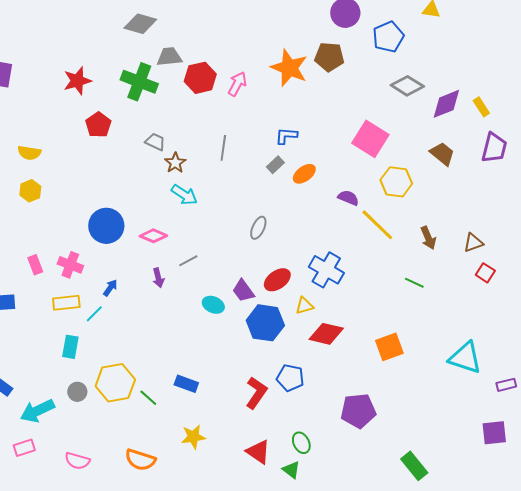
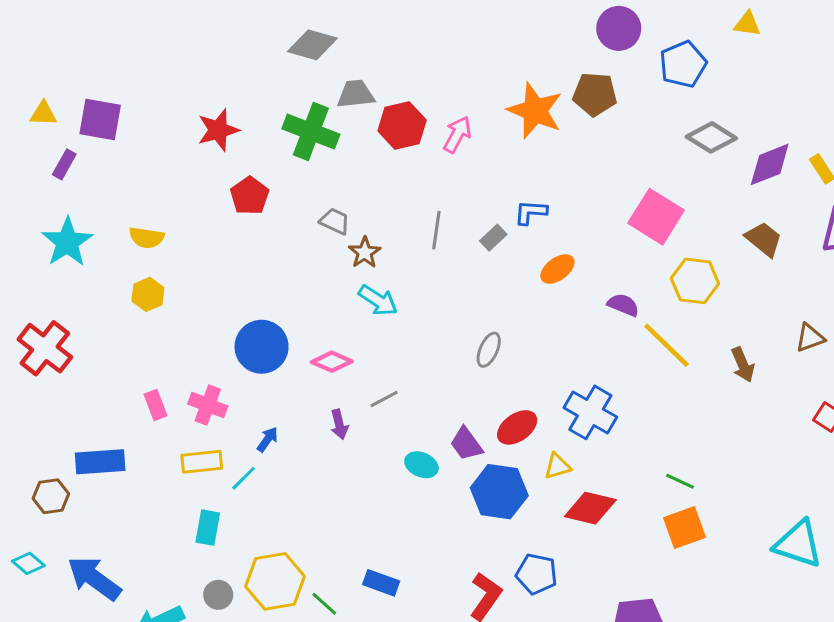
gray rectangle: (275, 165) -> (493, 238), moved
brown triangle: (473, 243) -> (810, 338), moved
green line: (414, 283) -> (680, 481), moved

